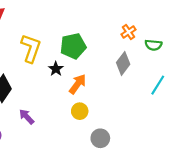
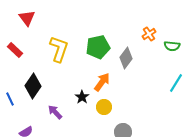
gray diamond: (123, 63) -> (126, 58), moved
black star: (56, 69) -> (82, 97), moved

